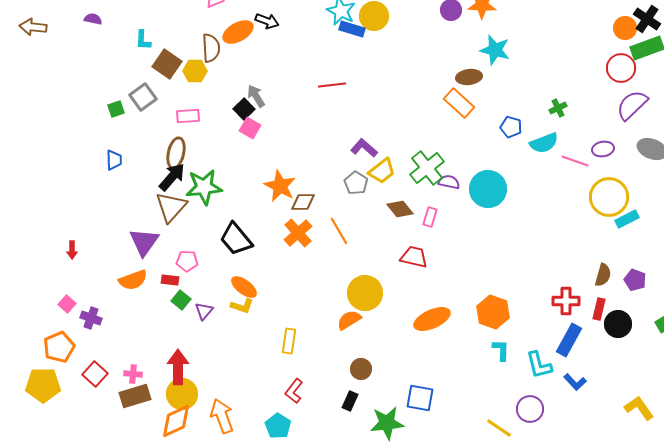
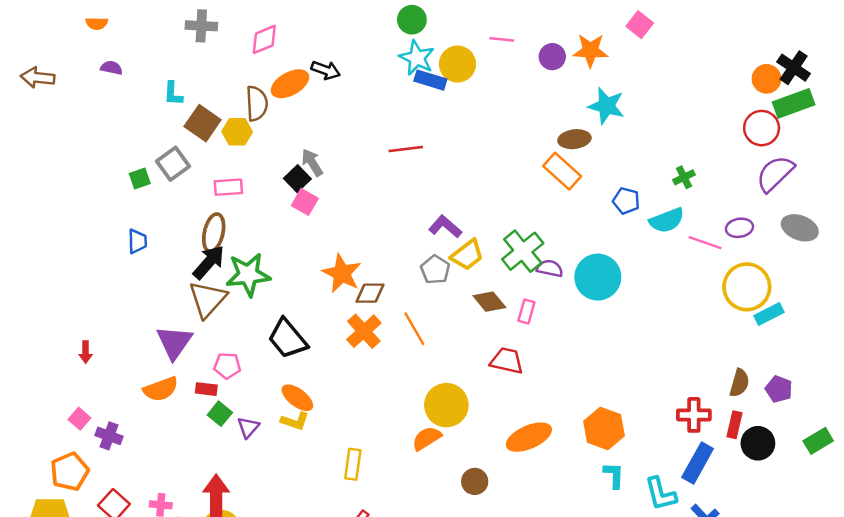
brown circle: (361, 369) -> (475, 481), moved

